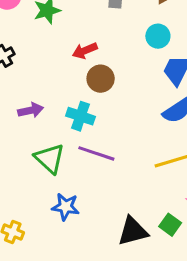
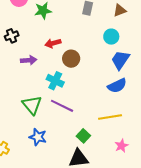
red arrow: (85, 51) -> (53, 43), moved
purple arrow: (31, 110) -> (29, 60), moved
green square: (170, 225) -> (83, 136), moved

